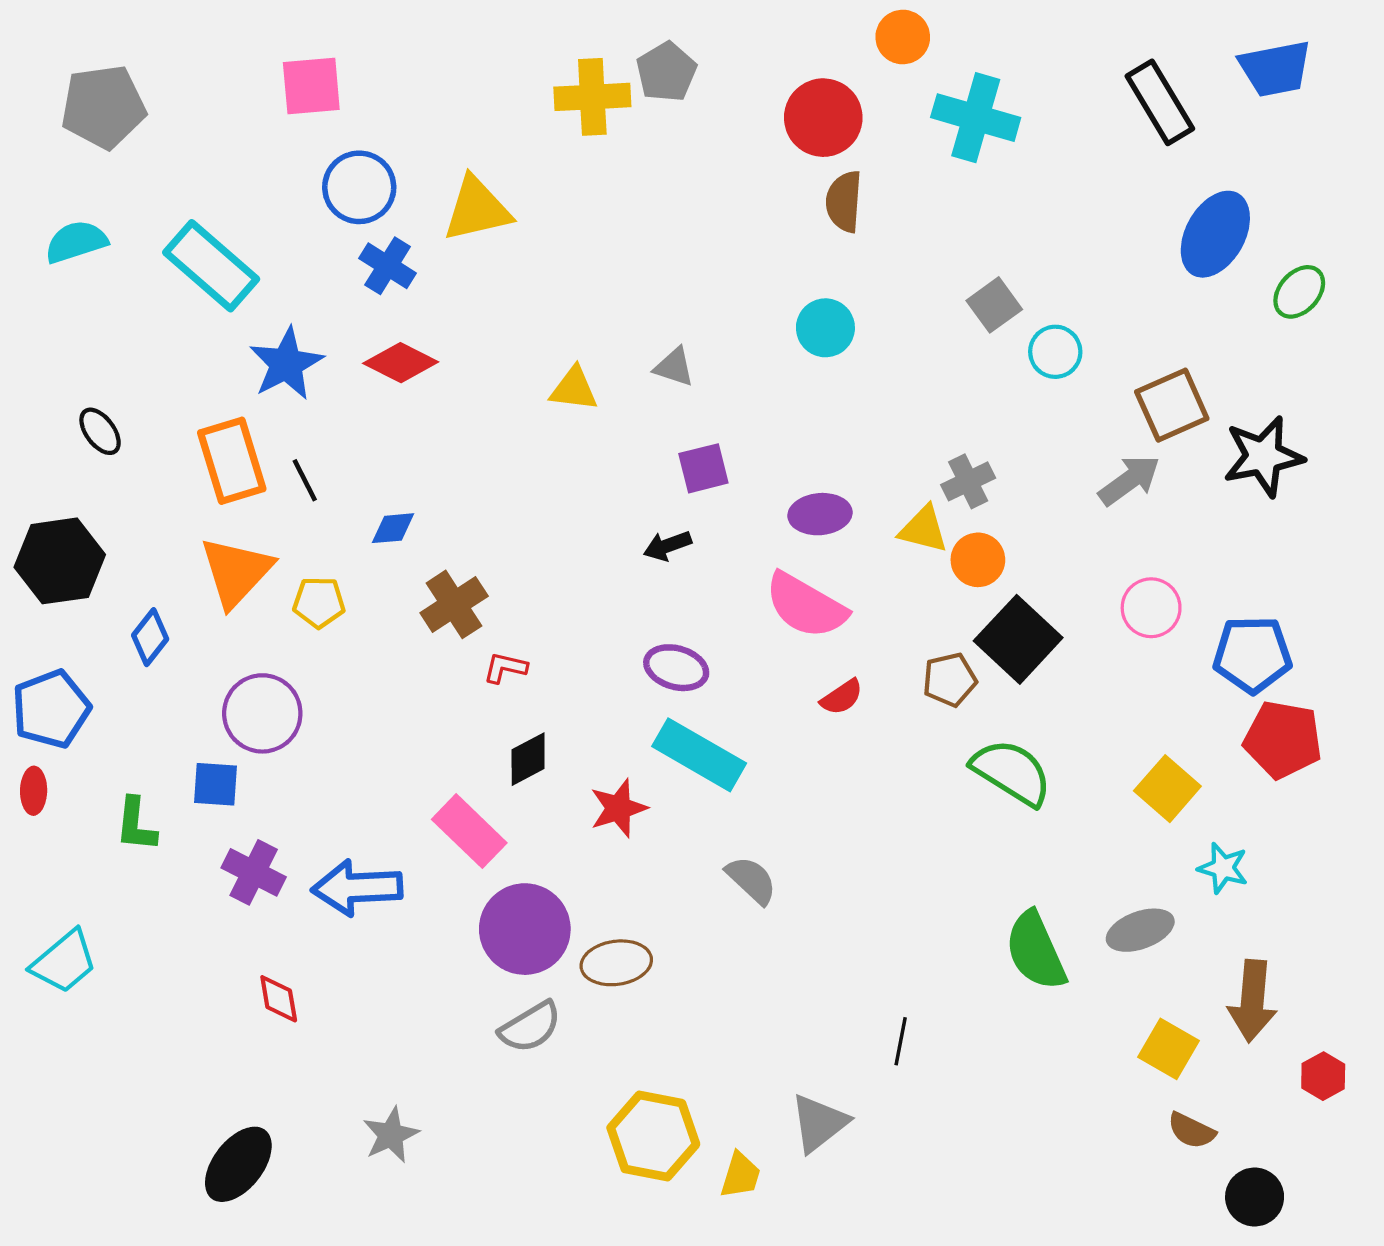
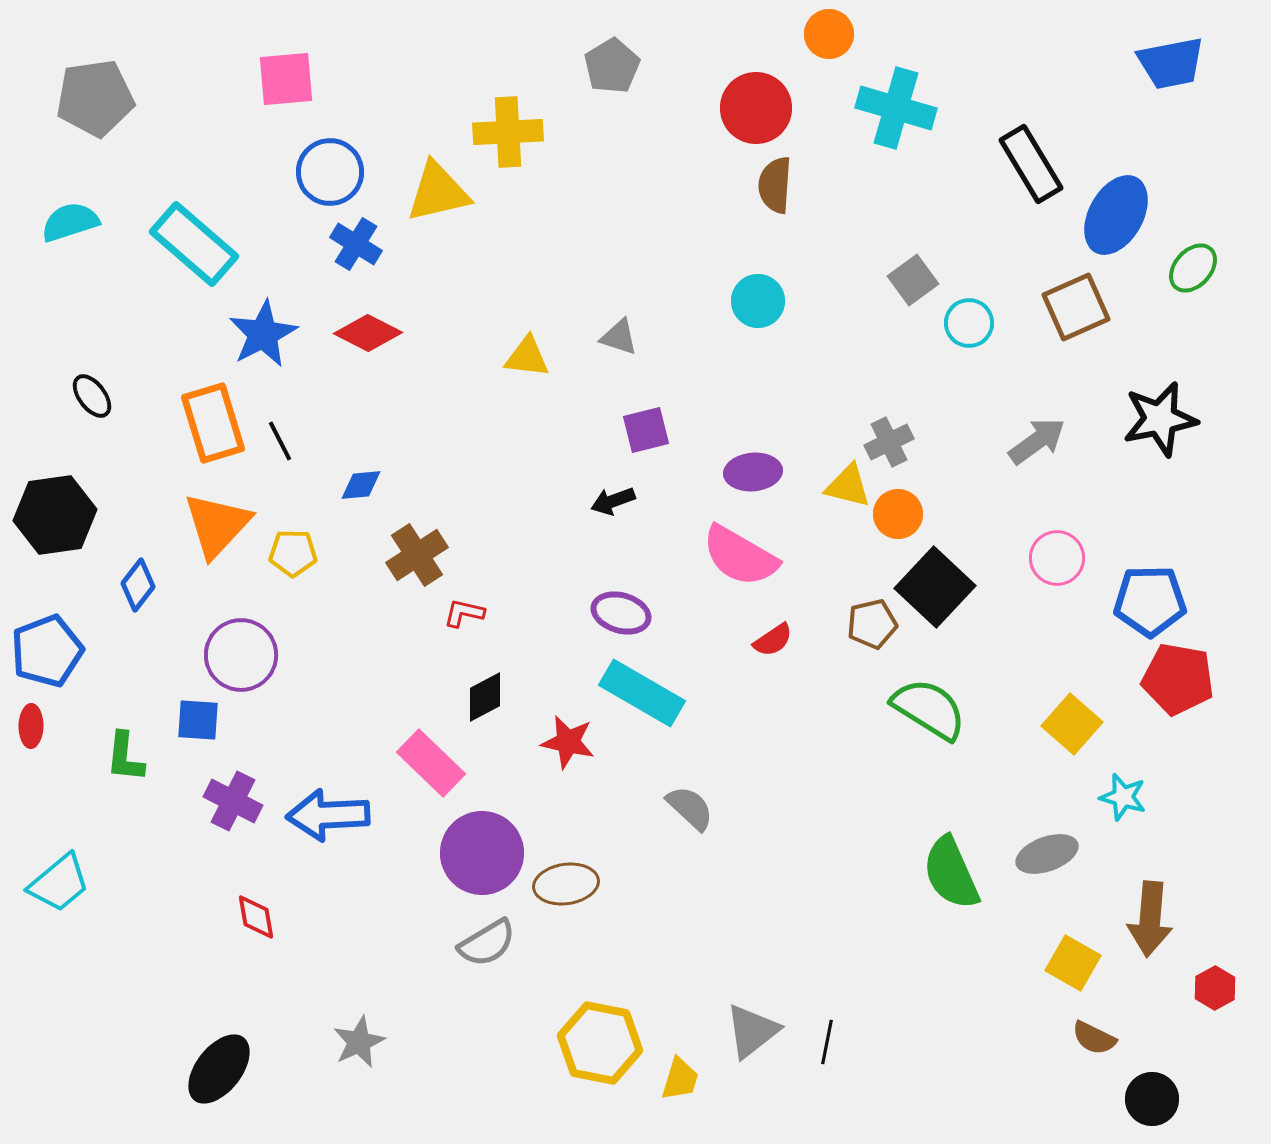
yellow cross: (592, 97) -> (508, 132), moved
black rectangle: (1160, 102) -> (1031, 164), moved
brown square: (1172, 405) -> (1076, 307), moved
red star: (618, 808) -> (568, 742), turned 30
black line: (901, 1041) -> (827, 1042), moved

